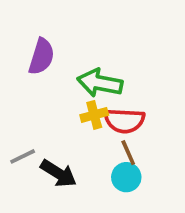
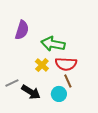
yellow cross: (94, 115) -> (42, 65), moved, turned -32
cyan circle: (126, 177) -> (59, 94), moved

